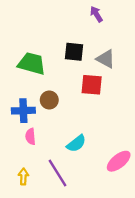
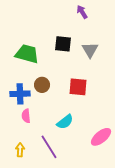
gray triangle: (106, 59) -> (90, 50), turned 30
red square: (92, 85) -> (78, 87), moved

